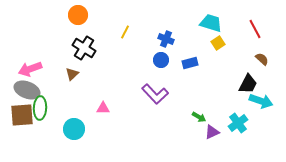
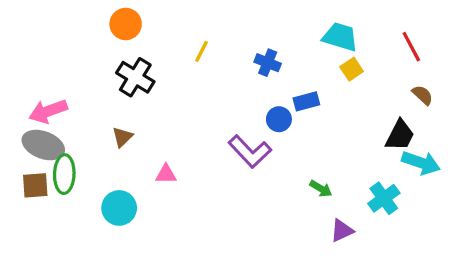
blue circle: (161, 60) -> (279, 119), moved
brown triangle: (72, 74) -> (122, 137), moved
brown square: (22, 115) -> (35, 185), size x0.7
purple triangle: (212, 132) -> (342, 231), moved

